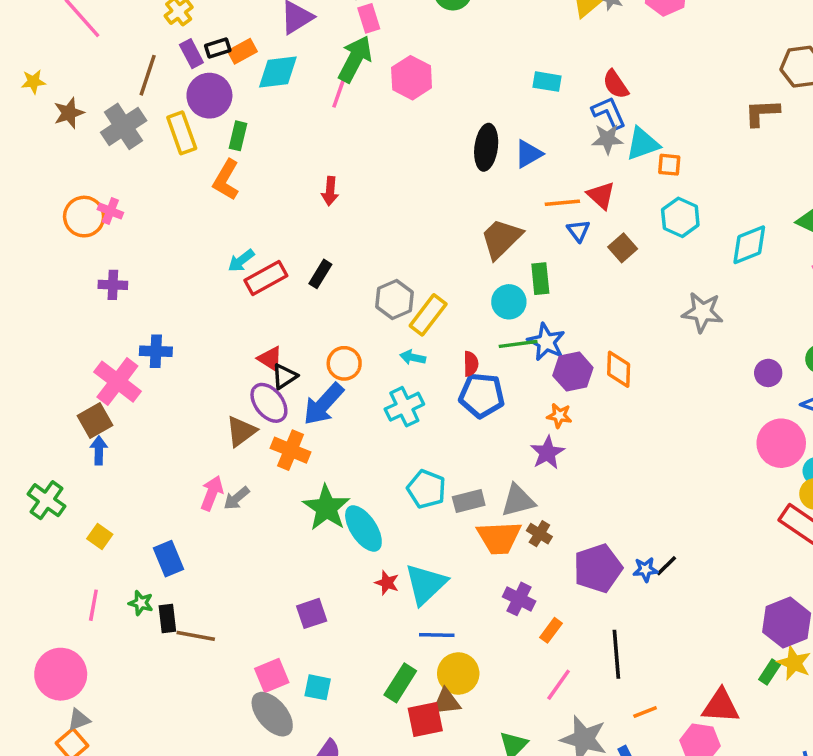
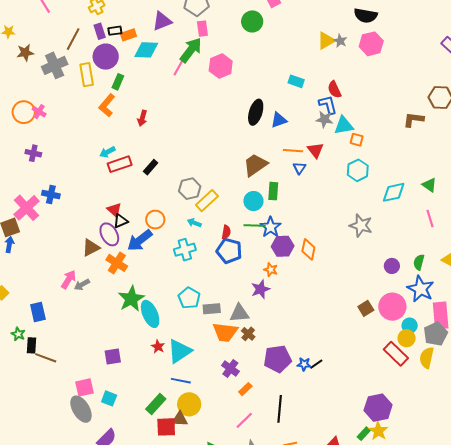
red arrow: (330, 191) -> (142, 118), moved
brown square: (623, 248) -> (366, 308), moved

